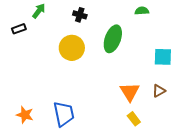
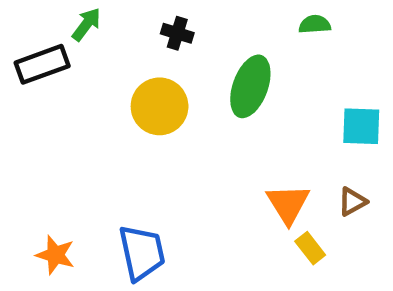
black rectangle: (19, 29) -> (42, 64), size x1.6
yellow rectangle: (134, 119) -> (310, 248), moved

